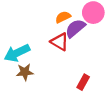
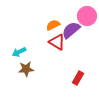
orange semicircle: (63, 17) -> (53, 25), moved
cyan arrow: (17, 53) -> (19, 52), size x0.6

